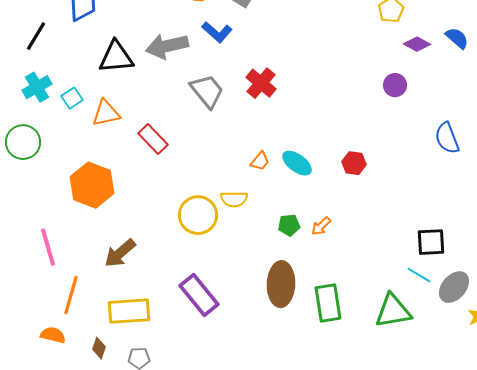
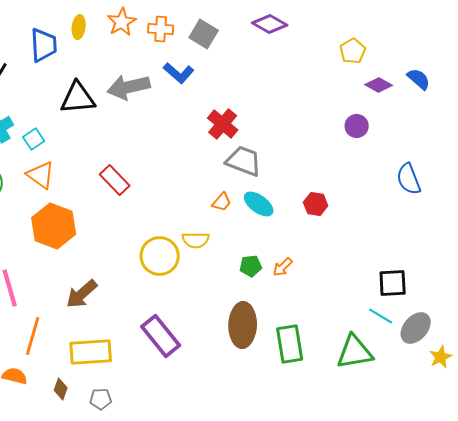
gray trapezoid: (207, 91) -> (244, 161), moved, turned -30
orange triangle: (106, 113) -> (41, 175), moved, turned 48

